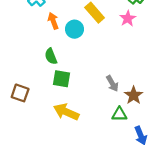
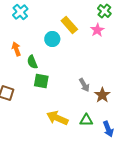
orange arrow: (53, 21) -> (16, 49), moved
yellow arrow: (66, 112) -> (57, 118), moved
green triangle: (119, 114) -> (86, 120), moved

